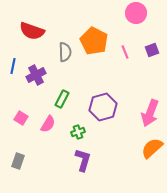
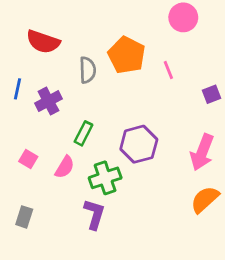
purple square: (152, 50) -> (212, 94), moved
green cross: (78, 132) -> (105, 178), size x1.6
purple L-shape: (83, 160) -> (94, 214), moved

